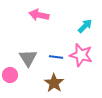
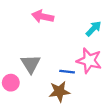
blue line: (56, 57) -> (67, 72), moved
brown star: (54, 83) -> (59, 91), turned 30

